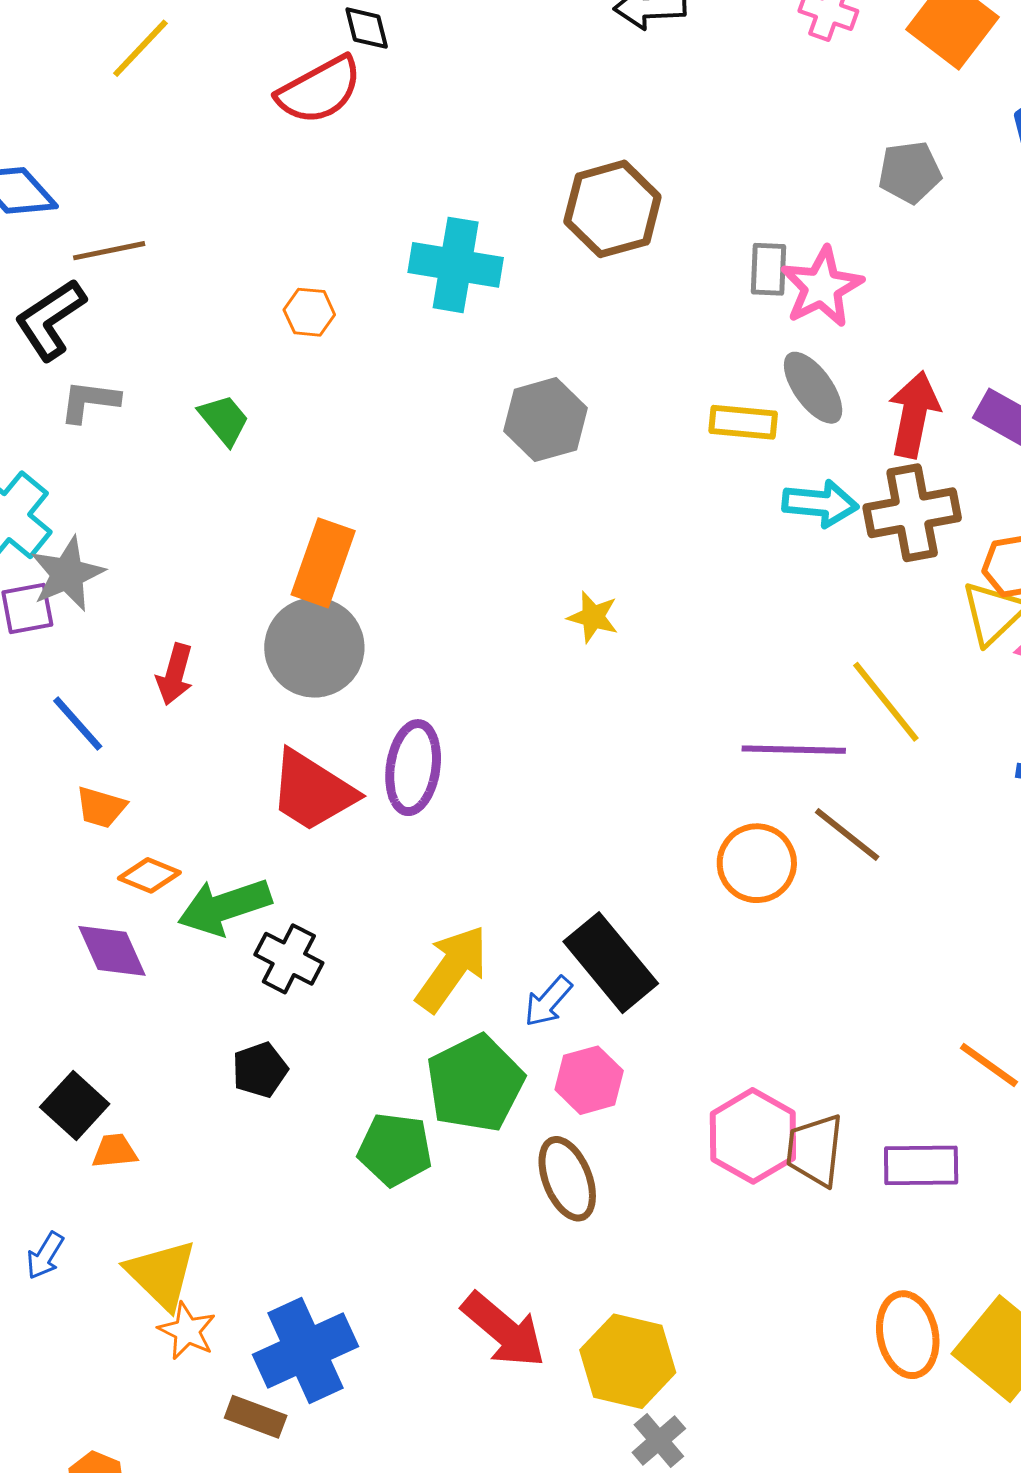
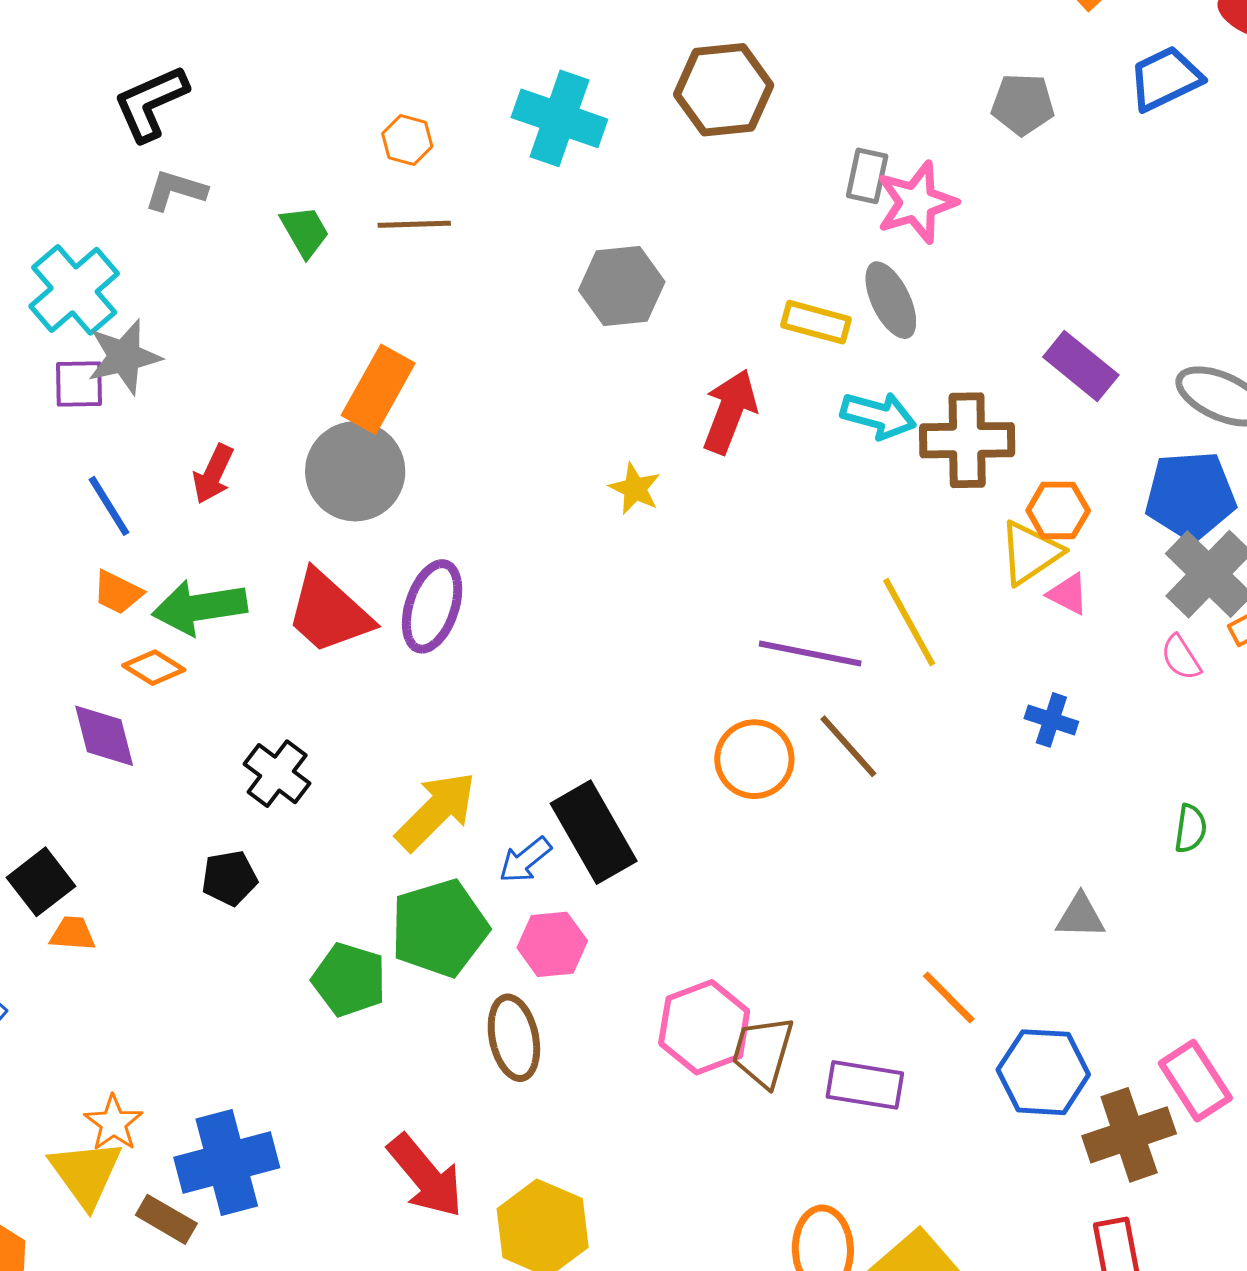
brown line: (109, 251) -> (414, 224), moved
red arrow: (914, 414) -> (730, 411), moved
green arrow: (224, 907) -> (200, 607), moved
yellow triangle: (161, 1274) -> (86, 1173), moved

